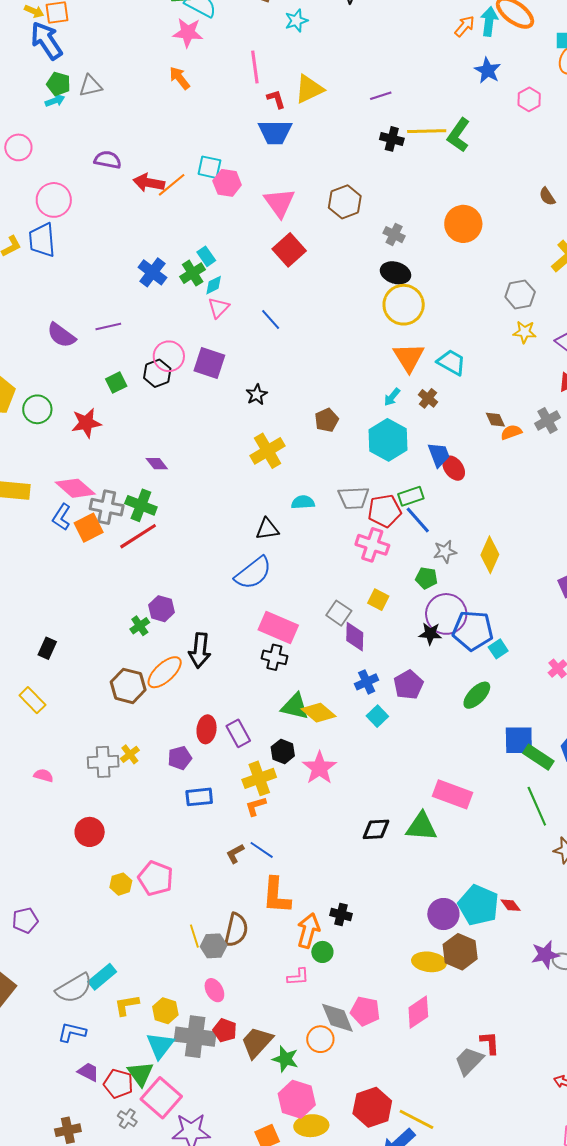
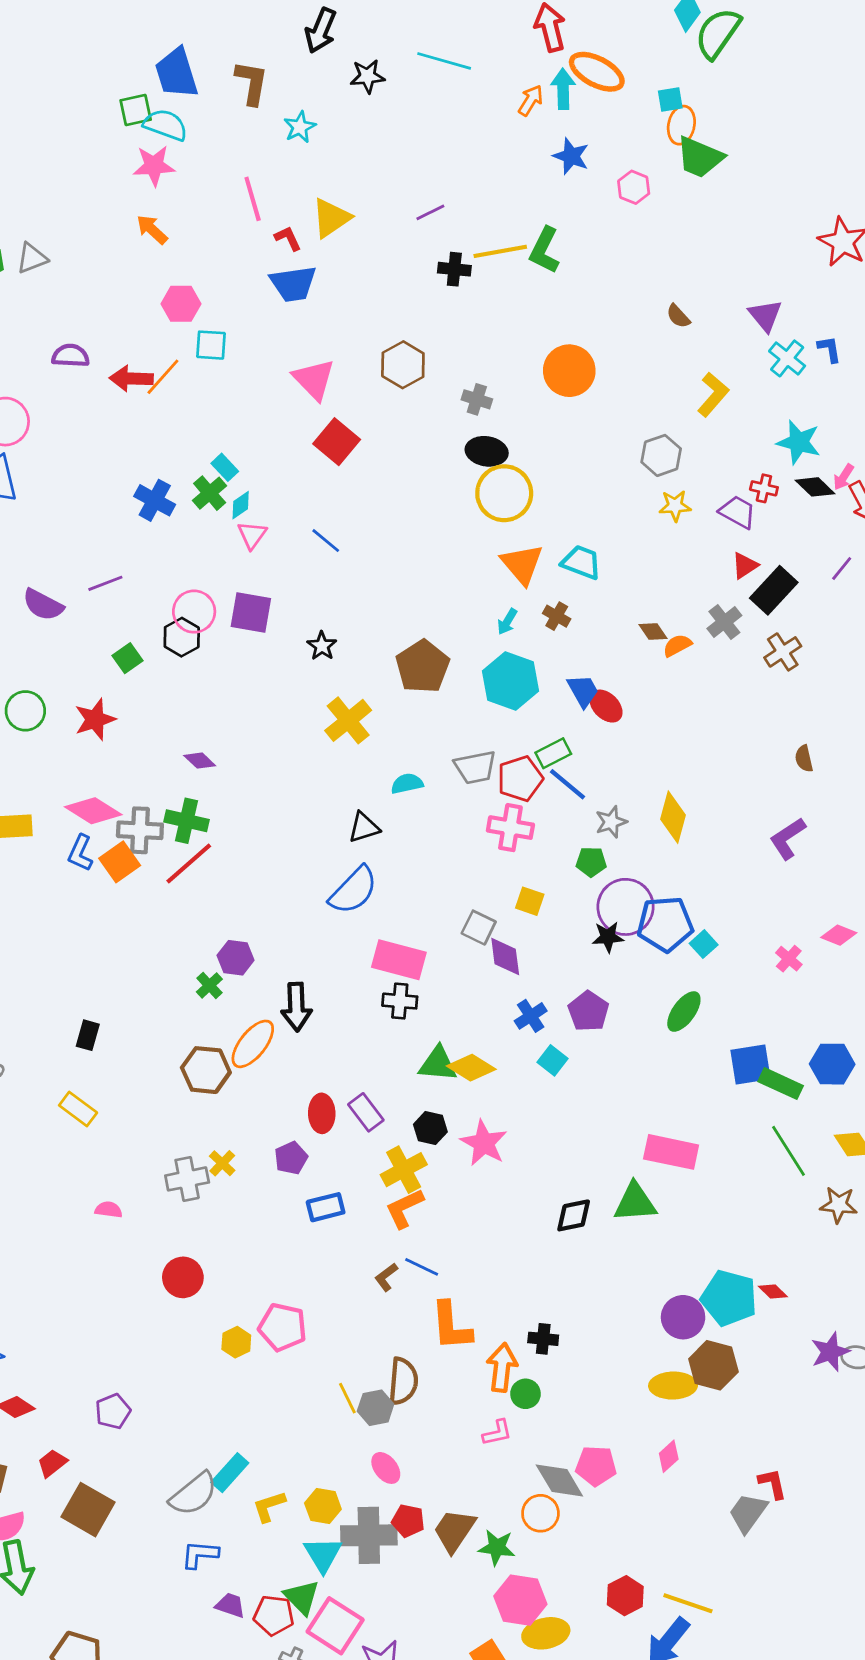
pink hexagon: (227, 183) -> (181, 304), moved
brown pentagon: (327, 420) -> (423, 667), size x1.6
orange L-shape: (256, 806) -> (404, 1208), size x1.4
pink diamond: (418, 1012) -> (669, 1456), size x0.7
red hexagon: (372, 1107) -> (625, 1596), size x0.7

